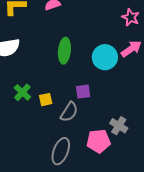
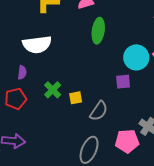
green ellipse: (64, 51) -> (98, 31), moved
purple square: (83, 92) -> (123, 82), moved

